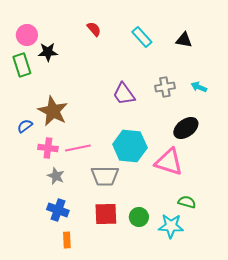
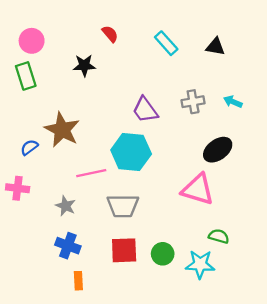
black star: (48, 52) -> (84, 65), moved
cyan hexagon: (130, 146) -> (131, 152), moved
pink cross: (48, 148) -> (18, 188), moved

